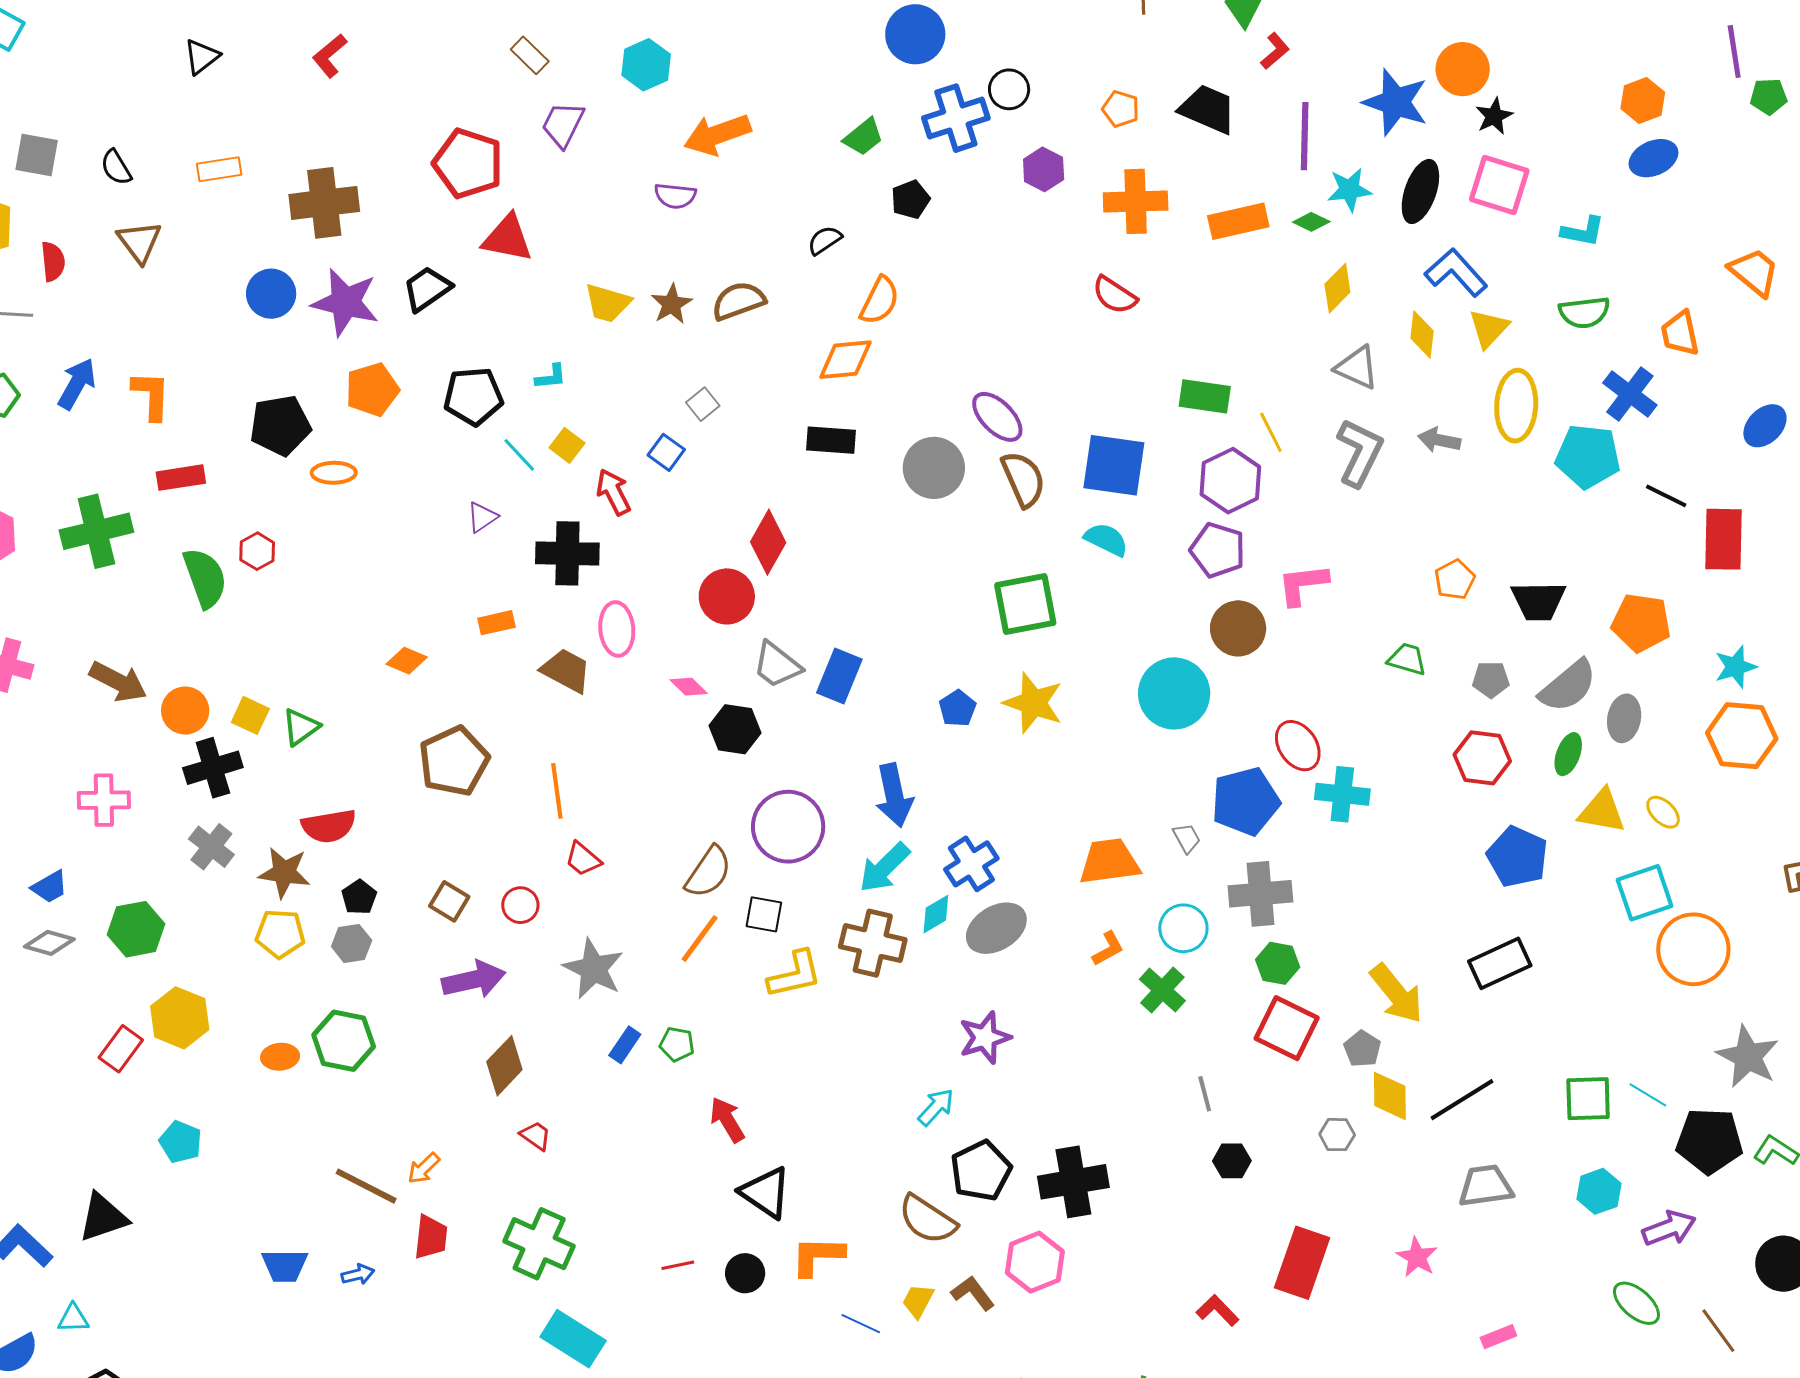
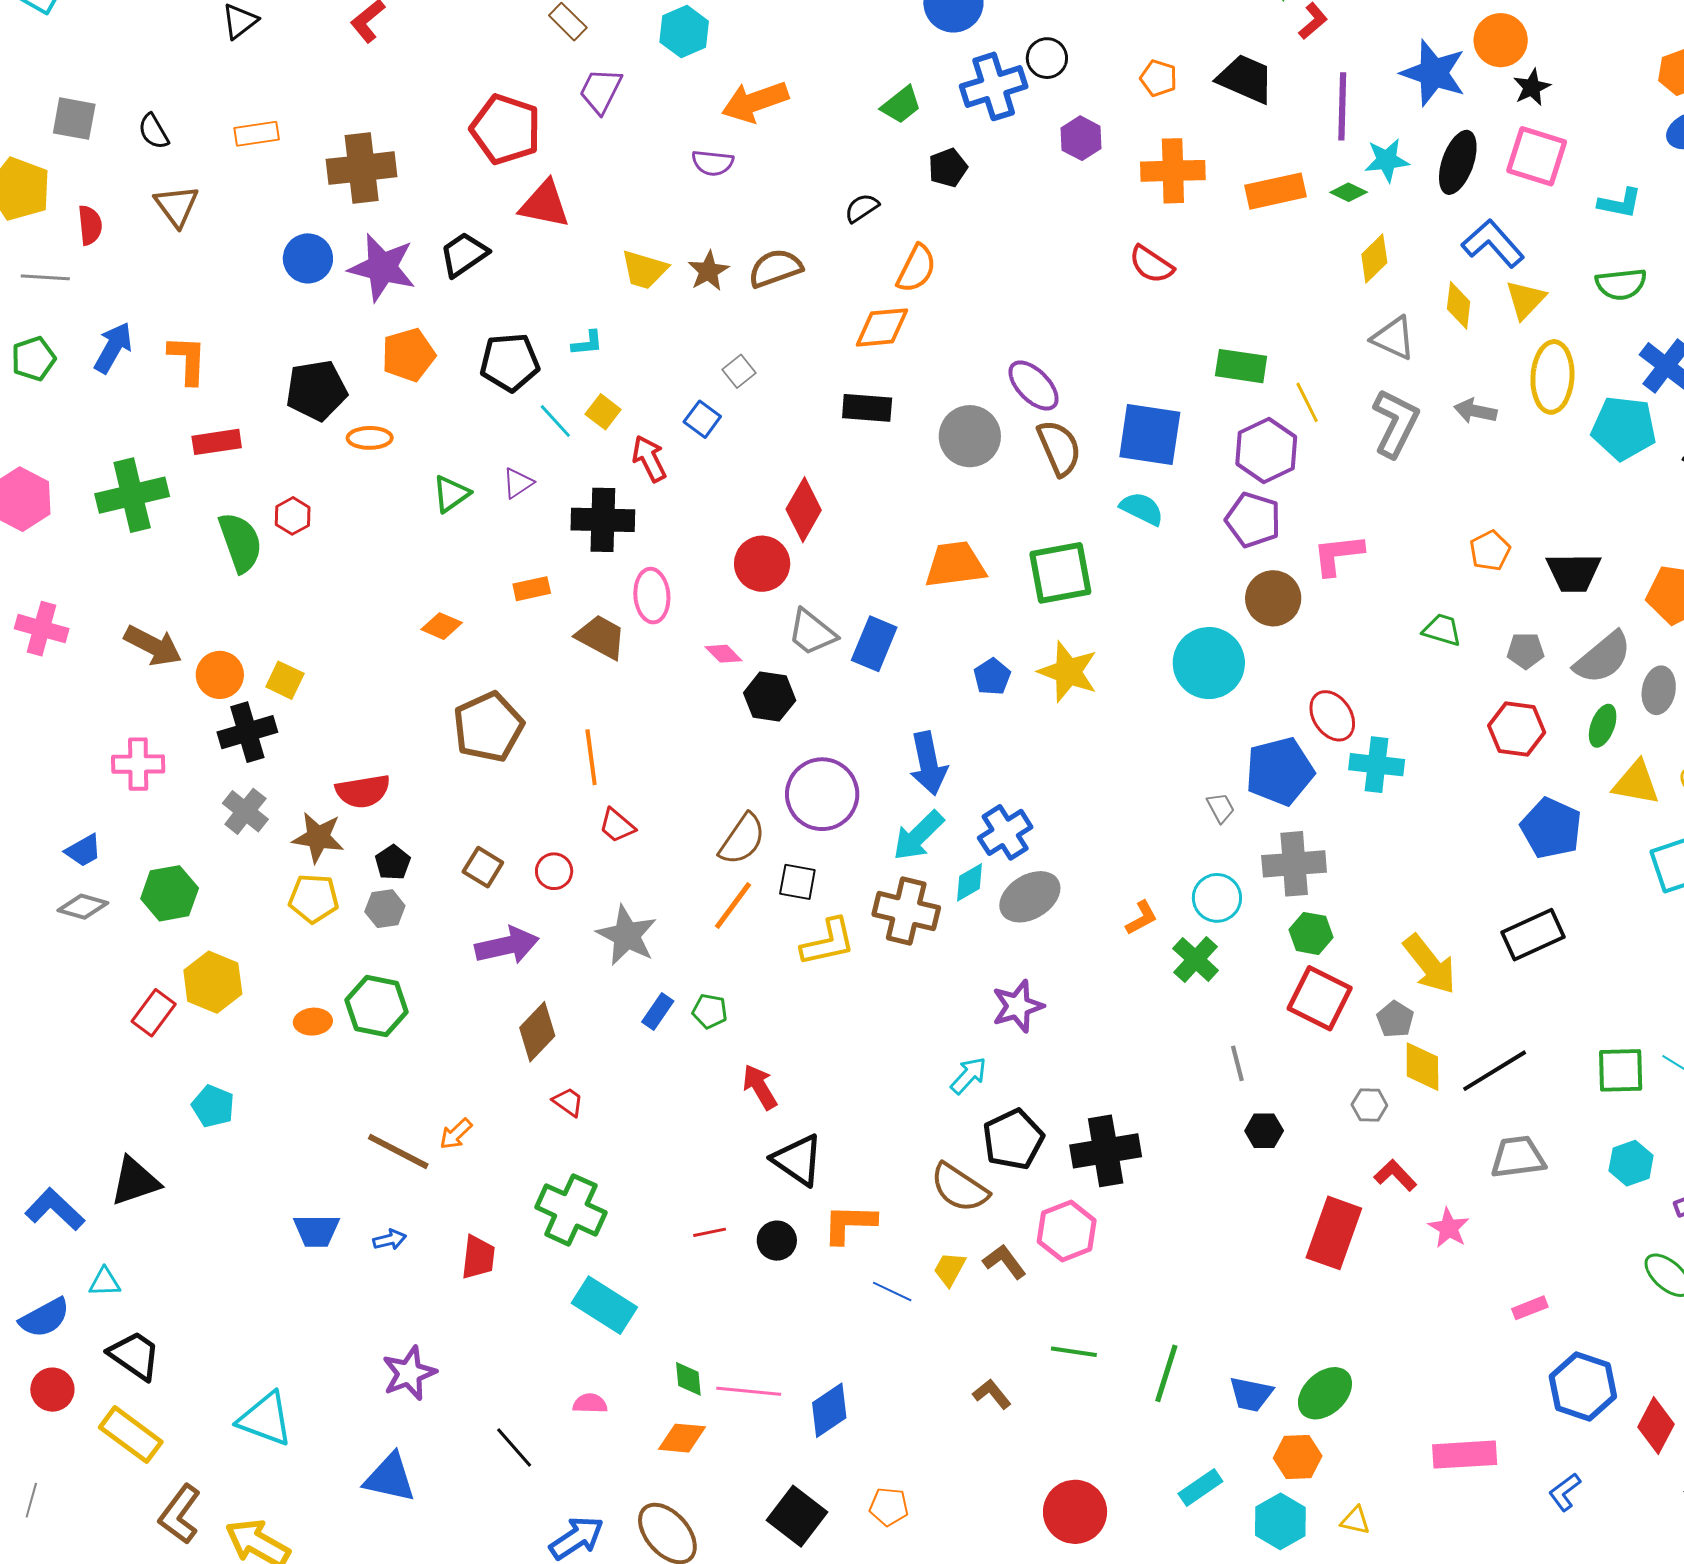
green triangle: (301, 727) -> (451, 494), moved
orange trapezoid: (1109, 862) -> (955, 565), moved
red trapezoid: (431, 1237) -> (478, 1257), moved
red L-shape: (1217, 1310) -> (1395, 1175), moved

